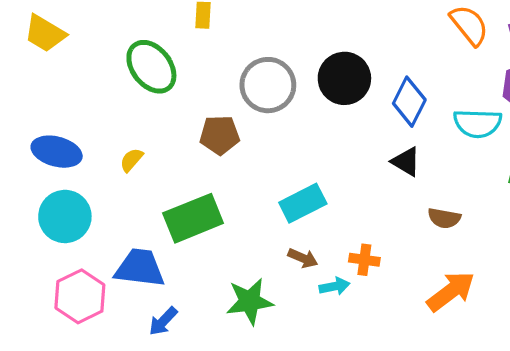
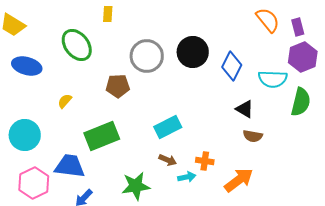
blue ellipse: (57, 152) -> (27, 66), moved
black triangle: (406, 162) -> (245, 109), moved
orange arrow: (451, 291) -> (239, 180), moved

